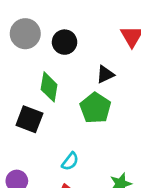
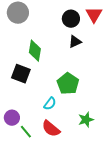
black circle: (65, 42) -> (71, 19), moved
green pentagon: (95, 108) -> (68, 84), moved

